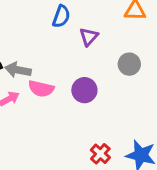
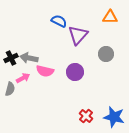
blue semicircle: (61, 16) -> (59, 21), turned -84
purple triangle: (89, 37) -> (78, 35), size x1.5

